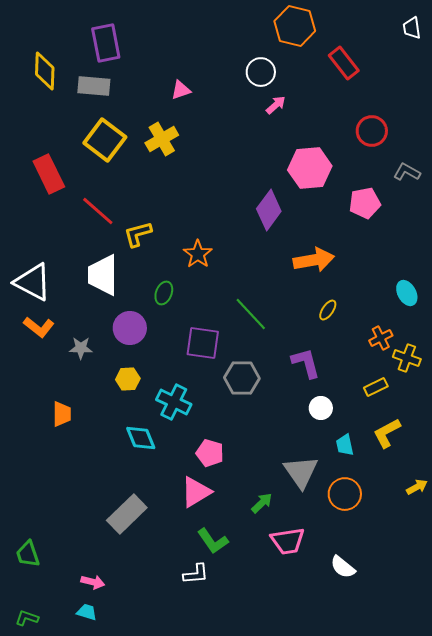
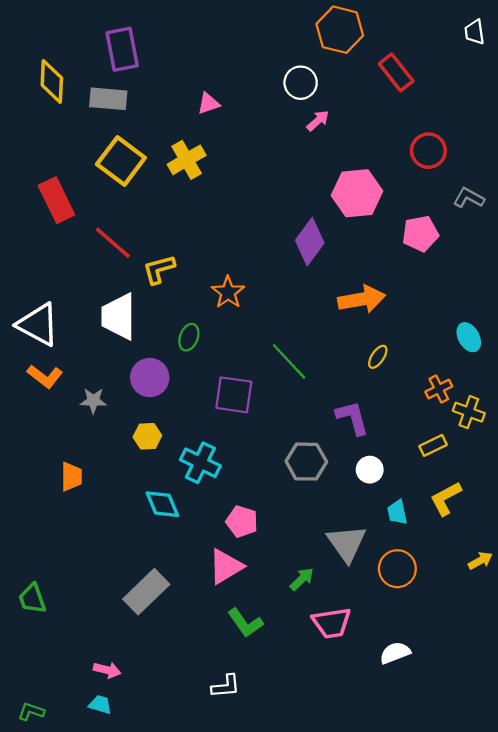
gray hexagon: (242, 378) -> (306, 462), moved
green trapezoid: (28, 554) -> (32, 599), moved
white semicircle: (343, 567) -> (395, 653), turned 120
white L-shape: (196, 574) -> (226, 686), moved

